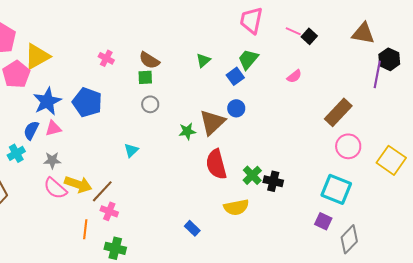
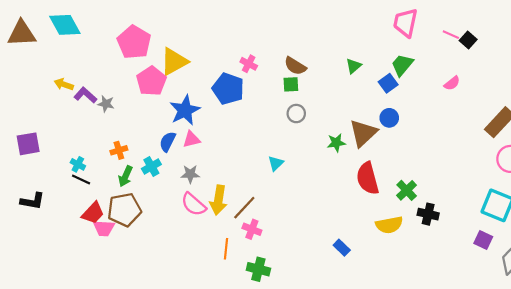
blue pentagon: (87, 102) -> (228, 89), moved
black cross: (273, 181) -> (428, 214), moved
yellow arrow: (78, 184) -> (218, 200), turned 80

